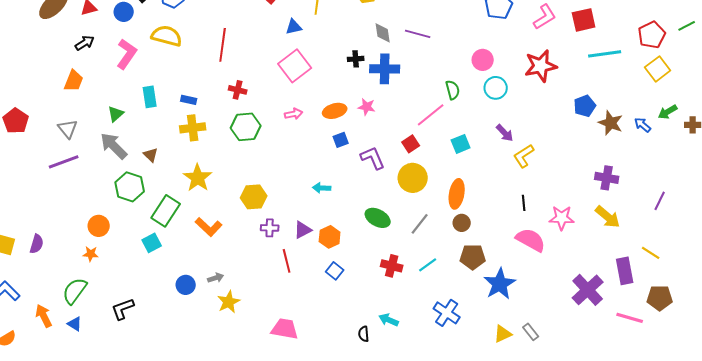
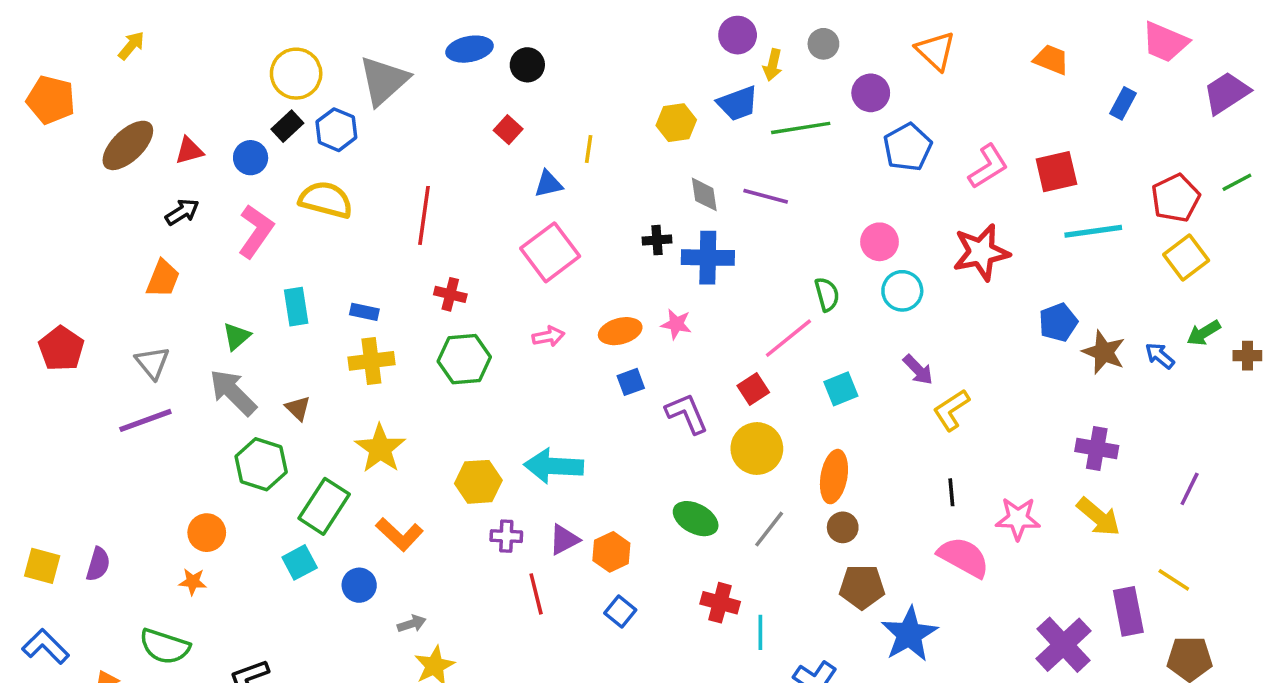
cyan arrow: (322, 188) -> (554, 466), moved, size x1.8
cyan line: (428, 265) -> (760, 632), moved, turned -54
blue circle: (186, 285) -> (359, 585), moved
green semicircle: (75, 291) -> (165, 646), turned -108

